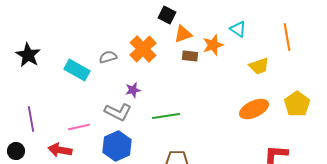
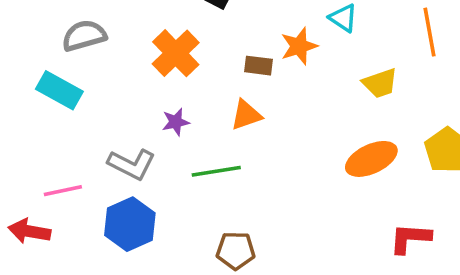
orange triangle: (183, 34) -> (246, 115), moved
gray semicircle: (108, 57) -> (84, 36), moved, size x1.4
purple star: (133, 90) -> (176, 122), moved

